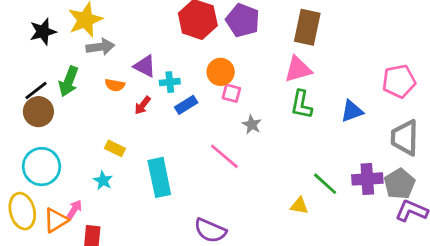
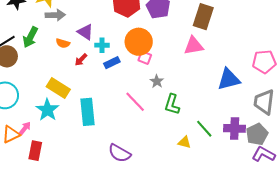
orange circle: (221, 72) -> (139, 42), size x1.4
green L-shape: (301, 105) -> (172, 104), moved
blue triangle: (352, 111) -> (229, 79), size x1.4
yellow rectangle: (115, 148) -> (58, 88), size x1.6
cyan star: (103, 180) -> (47, 110), size x1.6

